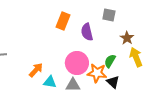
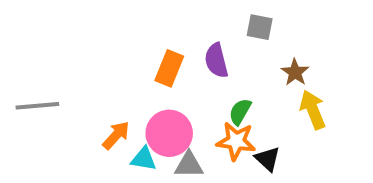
orange rectangle: (63, 21) -> (169, 68), moved
green semicircle: (110, 61) -> (240, 112), moved
pink circle: (77, 63) -> (169, 133), moved

